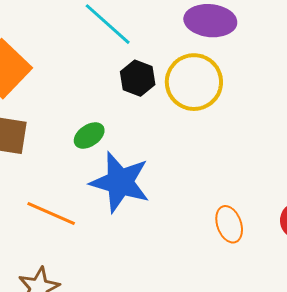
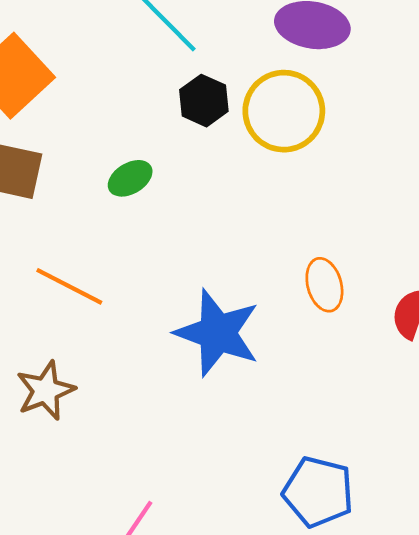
blue star: (120, 182) -> (217, 333), moved
orange ellipse: (229, 224) -> (324, 285), moved

